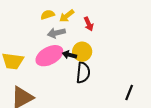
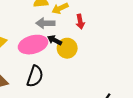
black arrow: (69, 55) -> (55, 40), moved
black semicircle: (83, 73) -> (35, 76), moved

